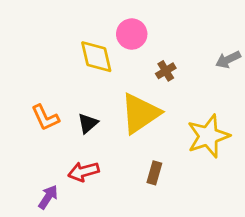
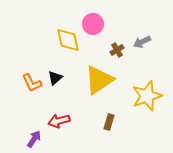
gray arrow: (228, 60) -> (142, 42), moved
black triangle: (88, 123) -> (55, 78), moved

